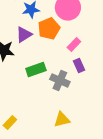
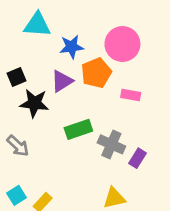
pink rectangle: (74, 45) -> (131, 95), turned 56
purple rectangle: (79, 66) -> (138, 158), moved, turned 56

